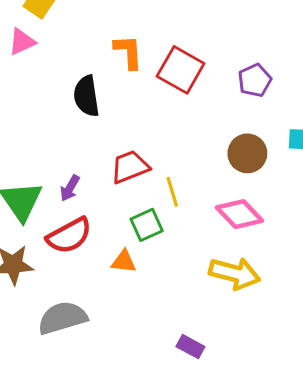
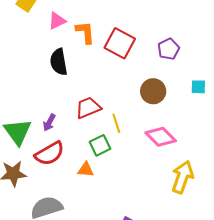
pink triangle: (22, 42) -> (57, 21), moved
brown circle: (247, 153) -> (153, 91), moved
yellow arrow: (235, 273) -> (182, 177), moved, turned -84

